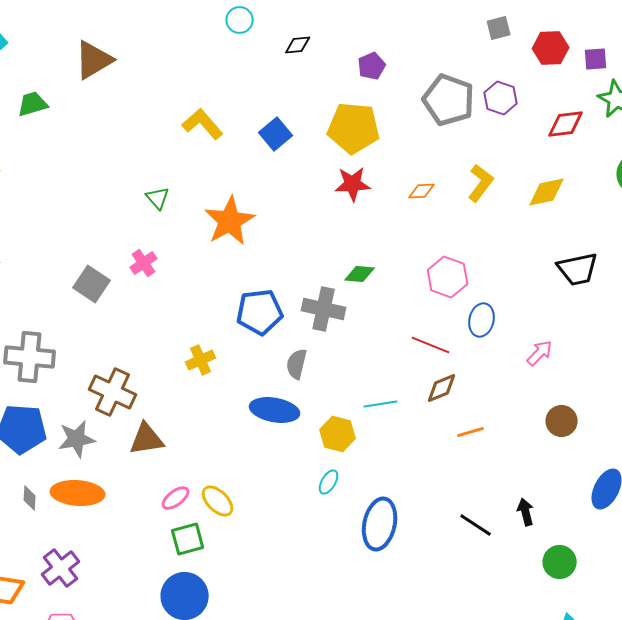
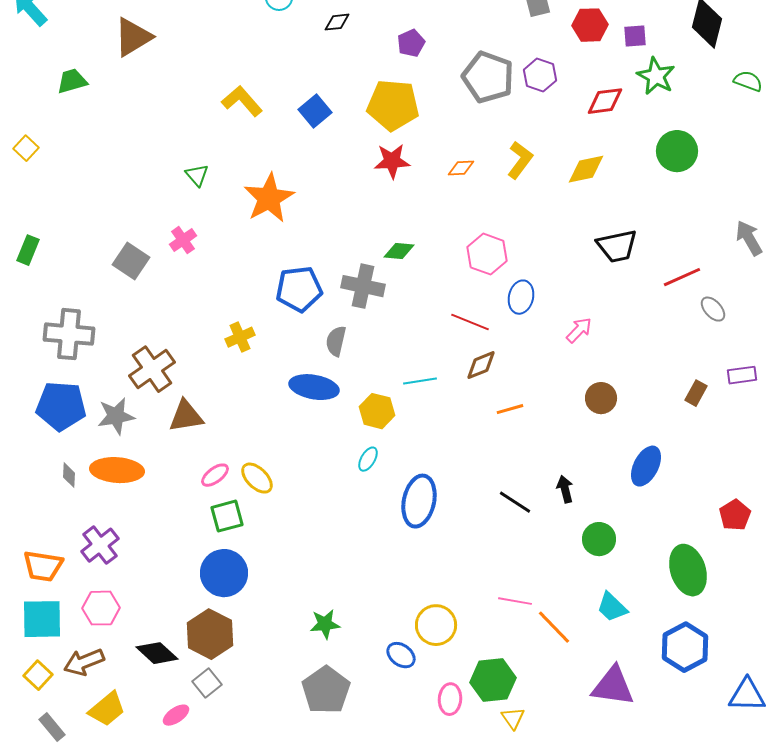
brown cross: (113, 392) -> (152, 369), turned 30

